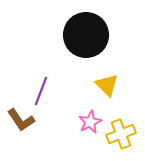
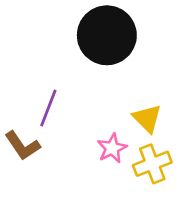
yellow triangle: (107, 85) -> (147, 118), moved

